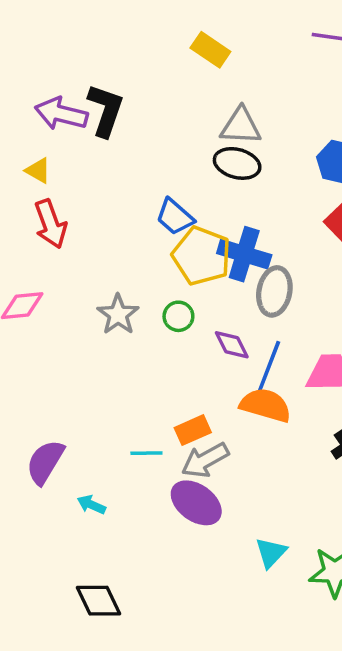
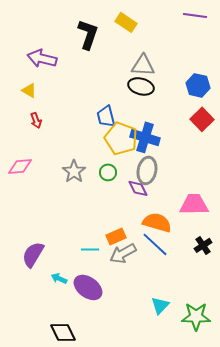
black L-shape: (106, 110) -> (88, 34), moved
blue trapezoid: (175, 217) -> (106, 116), turned 35
red arrow: (51, 224) -> (36, 120), size x0.6
gray ellipse: (274, 291) -> (147, 170), moved
blue line: (269, 366) -> (155, 244), moved, turned -68
purple ellipse: (196, 503) -> (88, 287), moved

